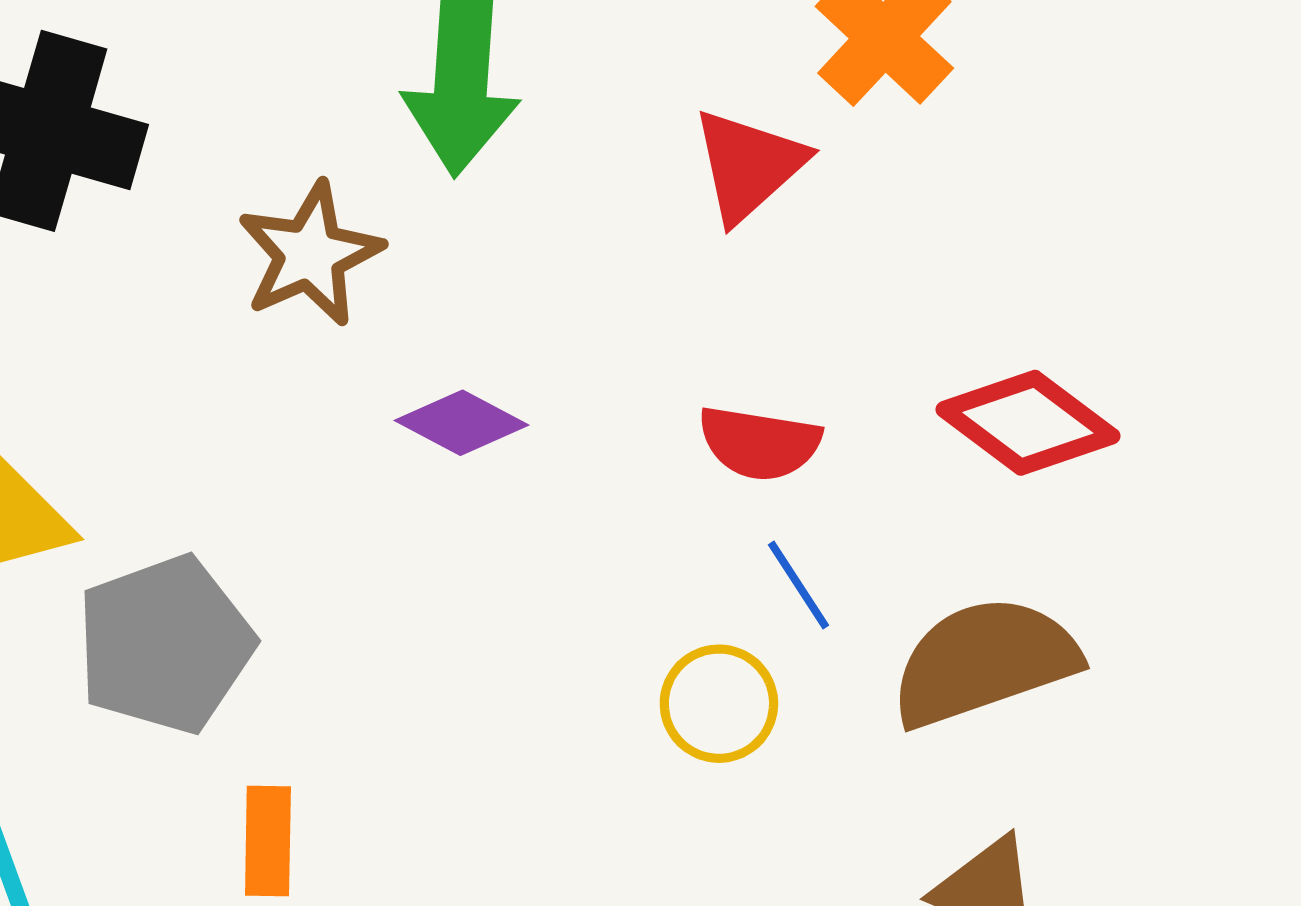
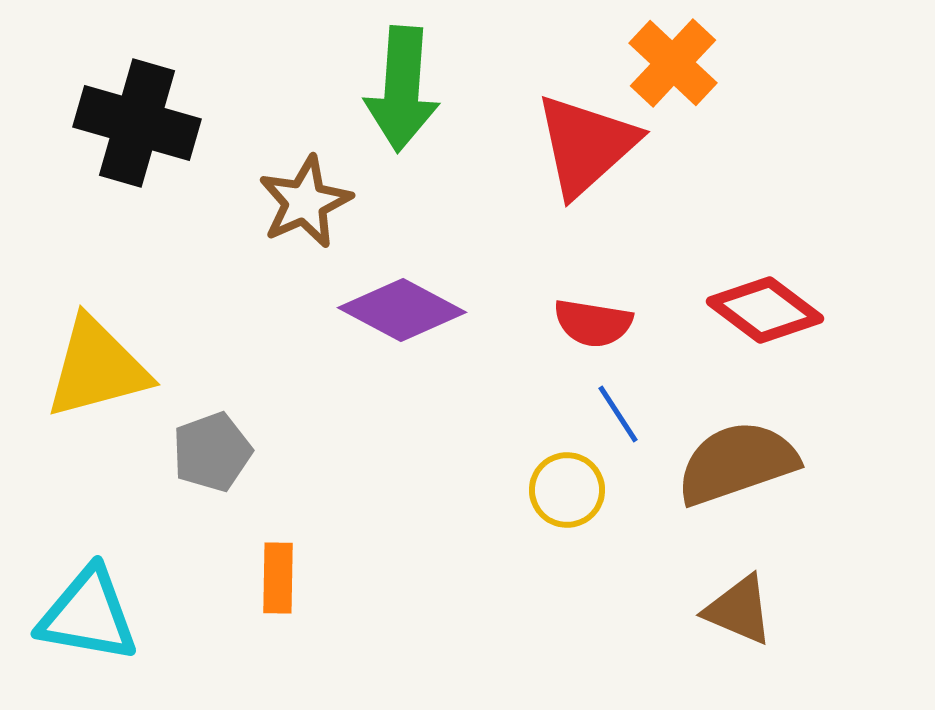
red triangle: (749, 165) -> (586, 145), size x1.4
purple diamond: (461, 423) -> (402, 310), size x1.5
gray pentagon: (165, 644) -> (212, 452), size x0.7

